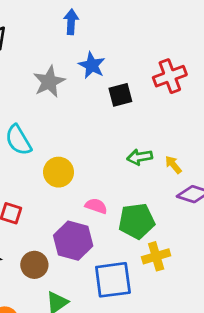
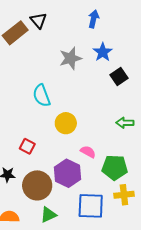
black square: (120, 95) -> (119, 77), turned -30
brown circle: (34, 265) -> (37, 185), size x1.5

